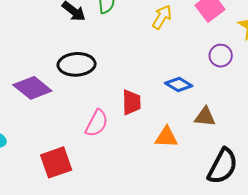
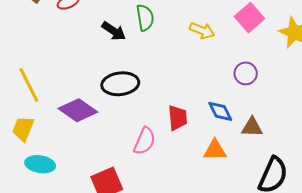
yellow arrow: (162, 17) -> (202, 31), turned 85
purple circle: (221, 56) -> (246, 73), moved
blue diamond: (179, 84) -> (220, 111), moved, turned 36

